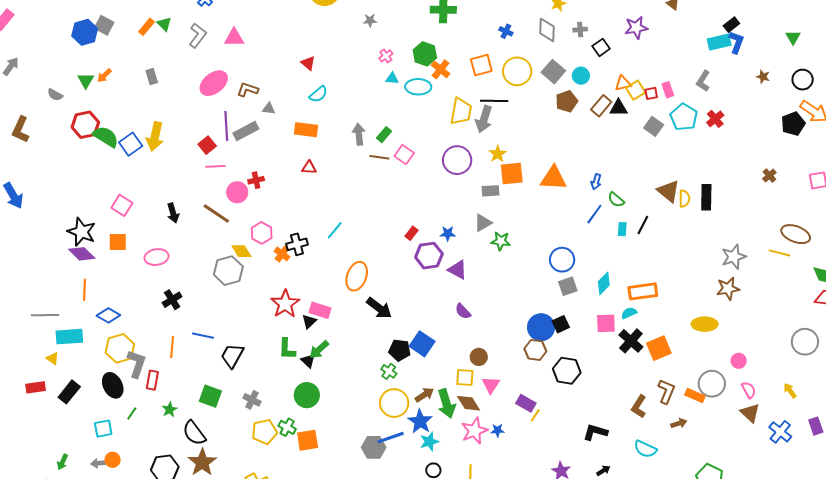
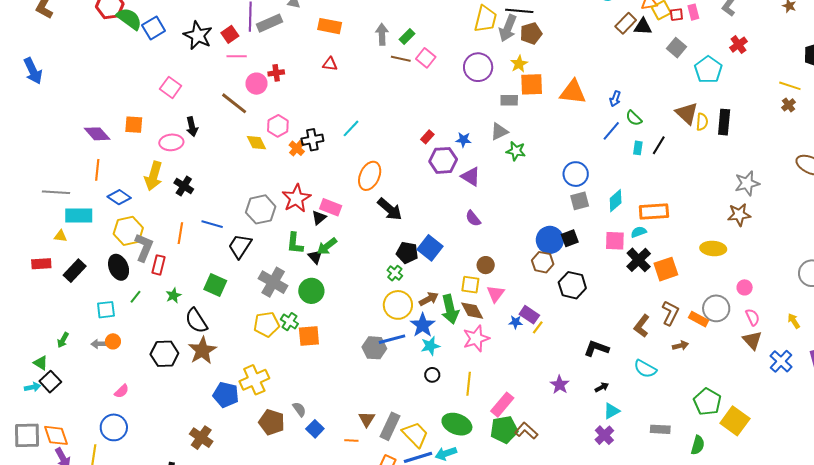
brown pentagon: (567, 101) -> (531, 33), moved
cyan pentagon: (684, 117) -> (708, 70), moved
yellow arrow: (155, 137) -> (154, 176), moved
pink square: (122, 205) -> (171, 87), moved
black arrow: (173, 213) -> (192, 127), moved
black star: (82, 232) -> (198, 35), moved
yellow line: (780, 253) -> (790, 86), moved
gray hexagon: (228, 271) -> (261, 209), moved
black cross: (172, 300) -> (184, 186), turned -30
yellow triangle: (53, 358) -> (60, 236), turned -32
gray cross: (252, 400) -> (273, 282), moved, size x1.6
blue star: (498, 430) -> (516, 322), moved

